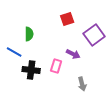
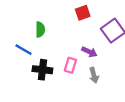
gray arrow: (82, 84) -> (94, 75), moved

